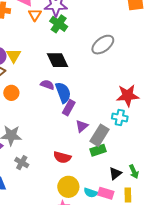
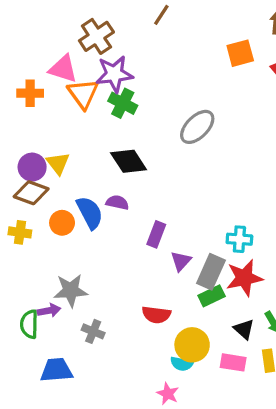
orange triangle: (35, 15) -> (83, 94), size x1.5
blue semicircle: (63, 93) -> (90, 213), moved
red star: (128, 95) -> (244, 278), moved
black triangle: (115, 173) -> (244, 329), turned -32
yellow circle: (68, 187) -> (192, 345), moved
cyan semicircle: (91, 193) -> (182, 364), moved

